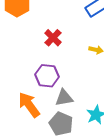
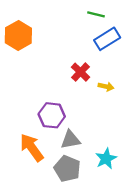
red cross: (53, 38) -> (81, 72), moved

